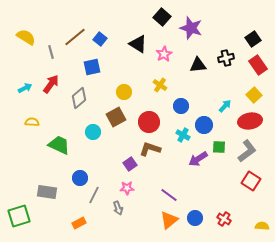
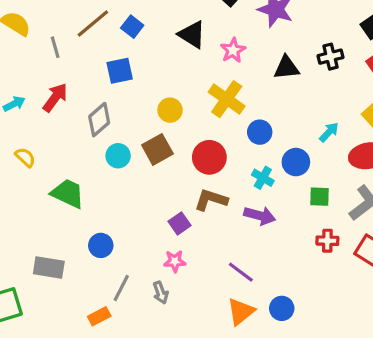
yellow cross: (160, 85) -> (227, 99), size x1.6
yellow semicircle: (32, 122) -> (25, 157), turned 40
cyan circle: (93, 132) -> (118, 156), moved
purple arrow: (198, 159) -> (260, 216), moved, turned -132
gray line: (94, 195) -> (121, 288), moved
red cross: (224, 219) -> (327, 241), moved, turned -32

